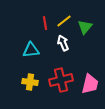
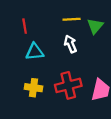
yellow line: (64, 21) -> (72, 19), turned 35
red line: (45, 23) -> (25, 26), moved

